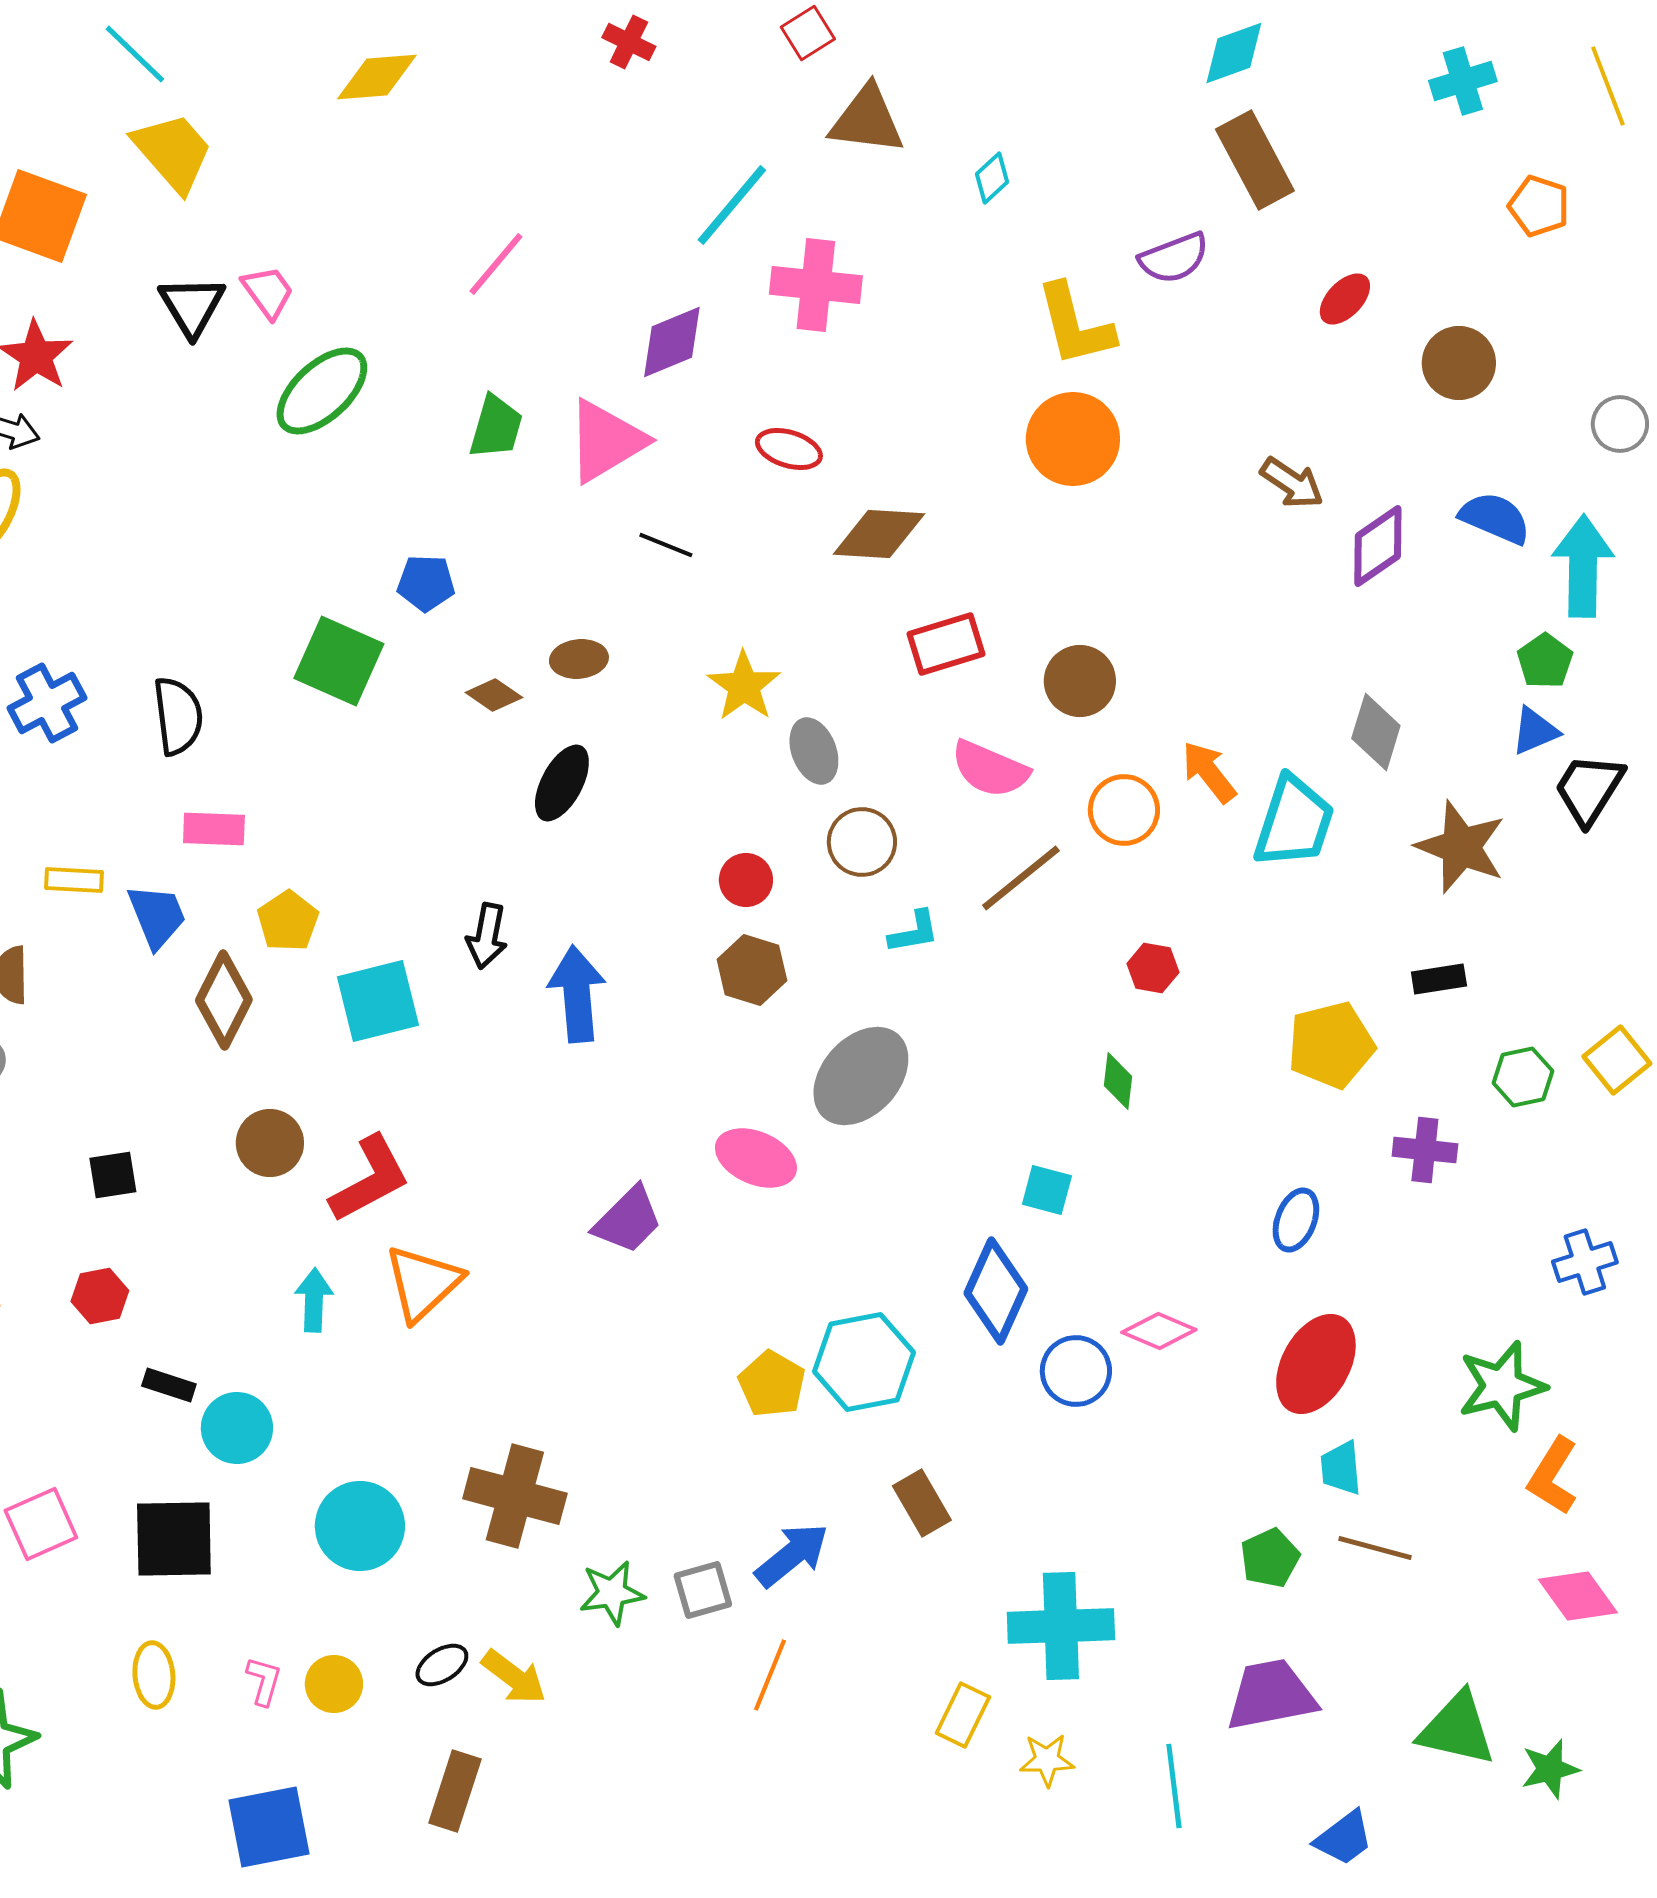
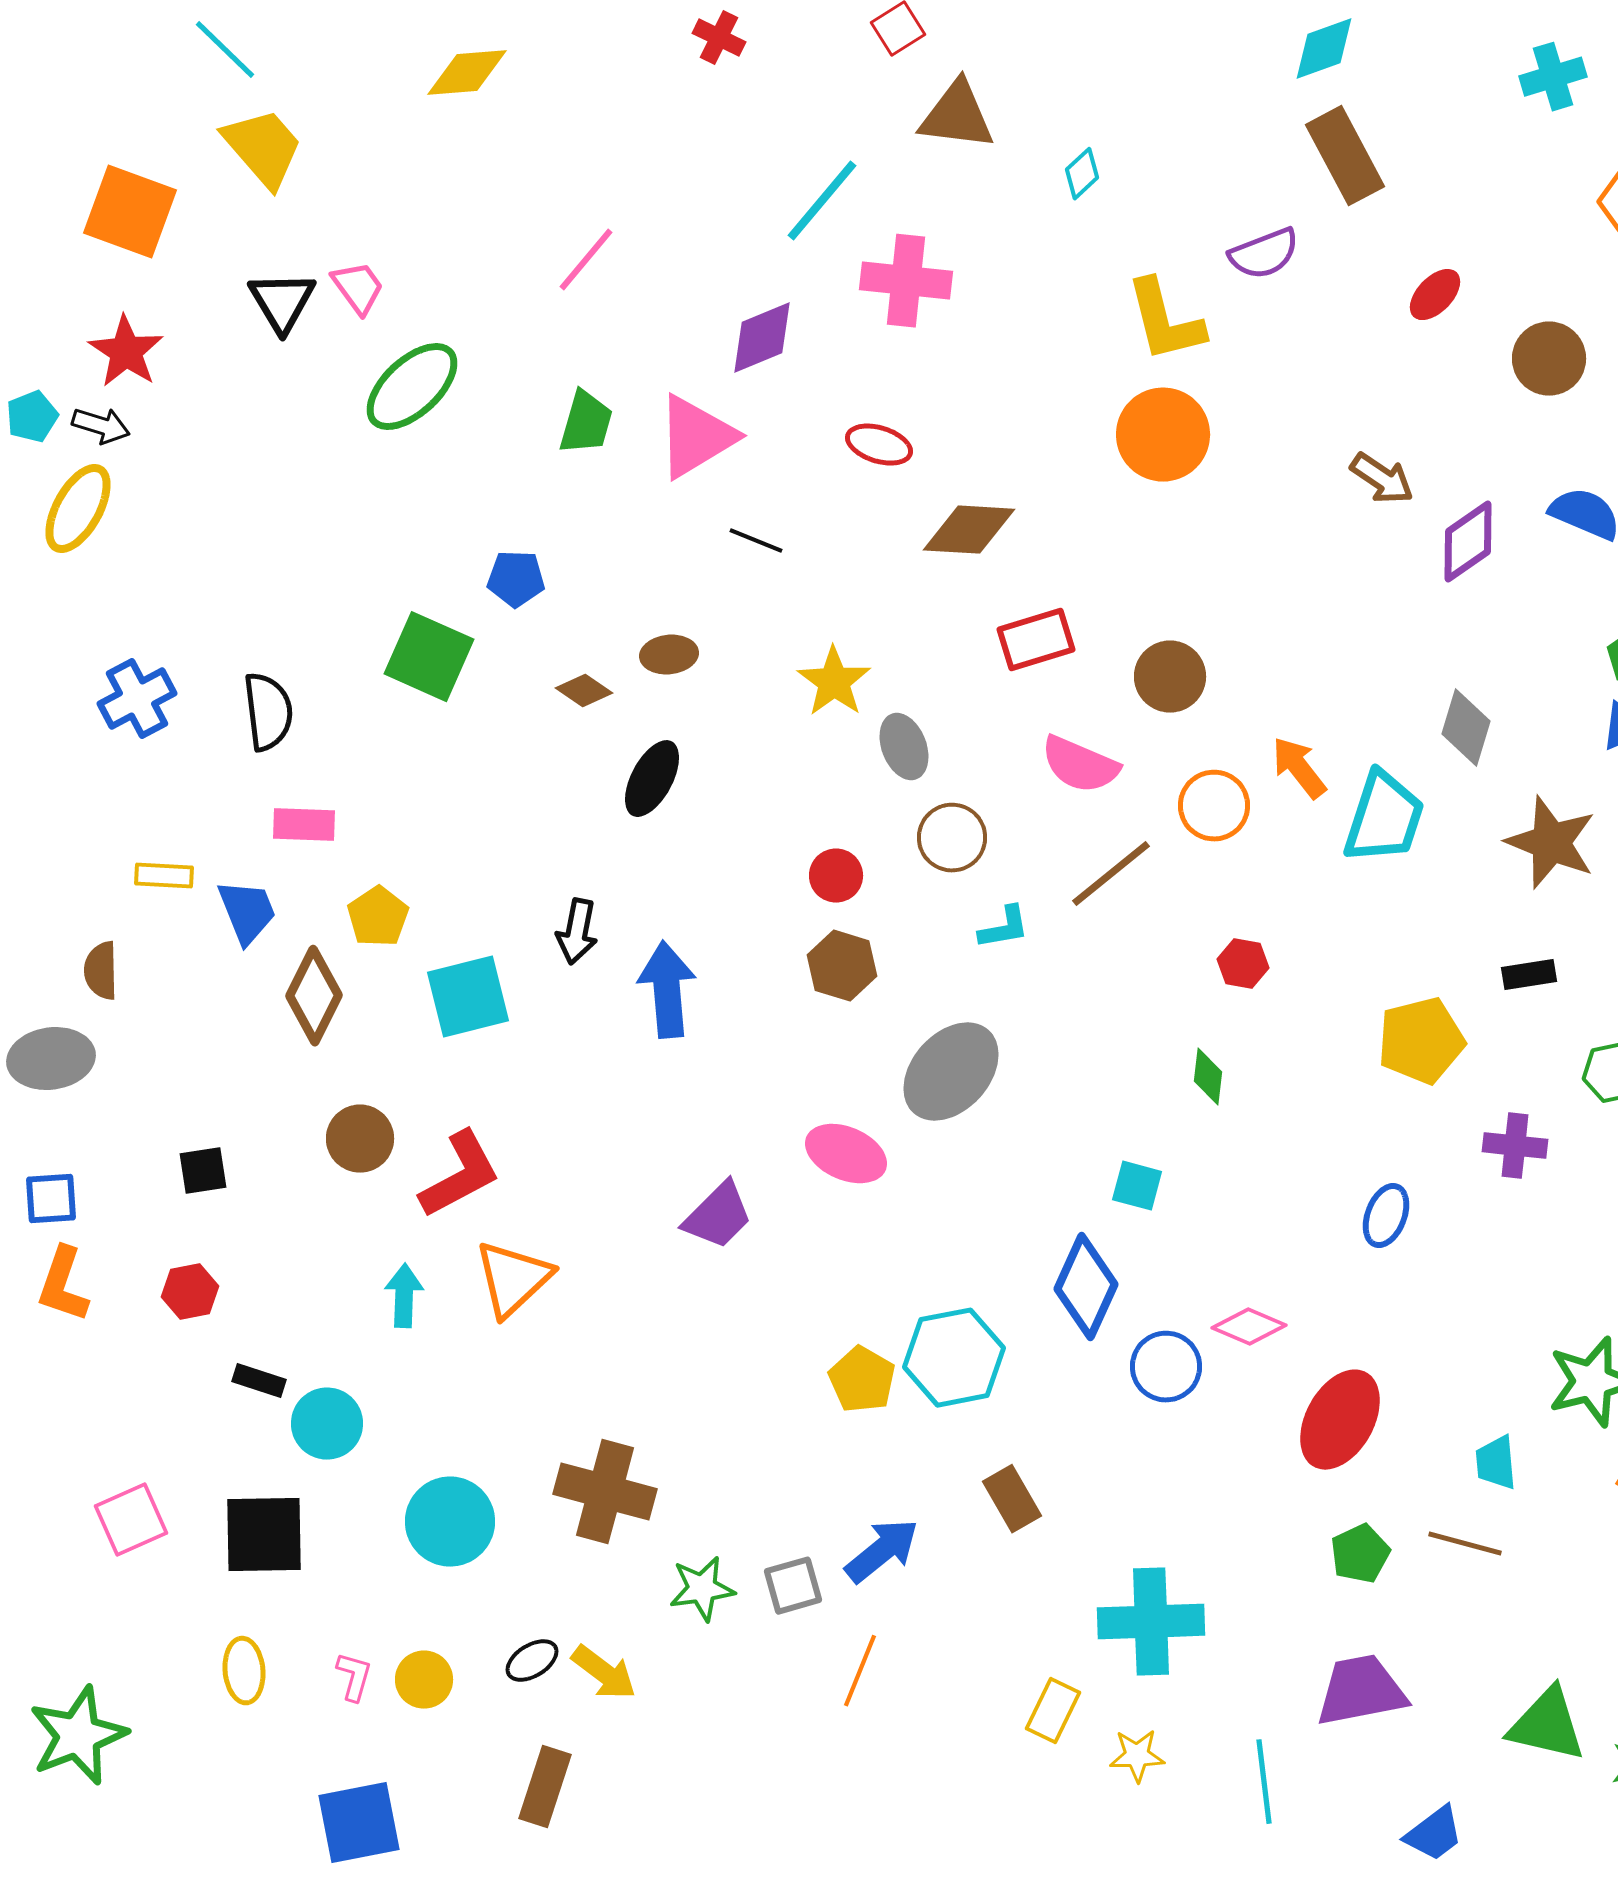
red ellipse: (1316, 1364) -> (1340, 1420), moved
cyan trapezoid: (1341, 1468) -> (1496, 1463), moved

